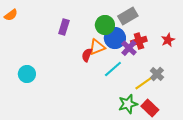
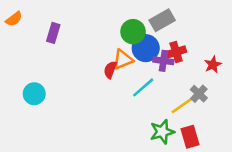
purple rectangle: (64, 27) -> (53, 33), moved
red star: (168, 40) -> (213, 65), moved
purple cross: (129, 48) -> (163, 61), turned -35
red rectangle: (150, 108) -> (190, 137), turned 30

